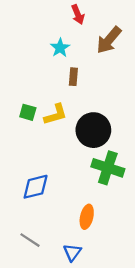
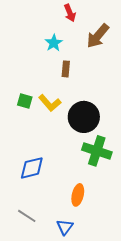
yellow L-shape: (56, 114) -> (50, 103), turned 65

